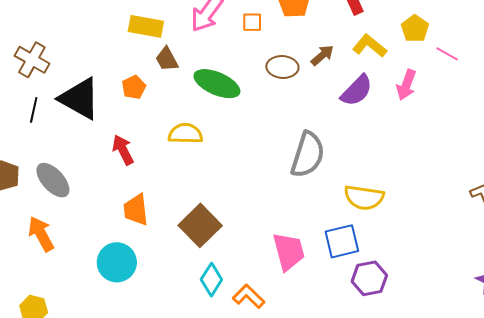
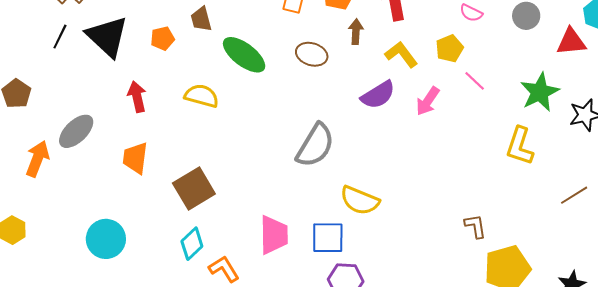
brown arrow: (322, 55) -> (356, 32), moved, turned -60
gray ellipse: (53, 180) -> (76, 131), moved, turned 75
orange arrow: (41, 234) -> (37, 159), turned 36
cyan circle: (117, 262) -> (106, 239), moved

